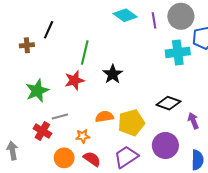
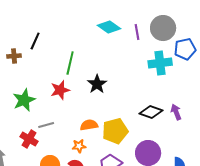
purple arrow: (193, 121) -> (176, 112), moved
orange star: (83, 136) -> (79, 146), moved

